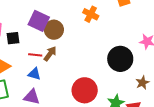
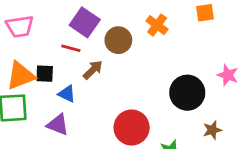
brown circle: (54, 30) -> (118, 40), moved
black square: (13, 38) -> (45, 74), moved
red line: (35, 55) -> (71, 48), moved

